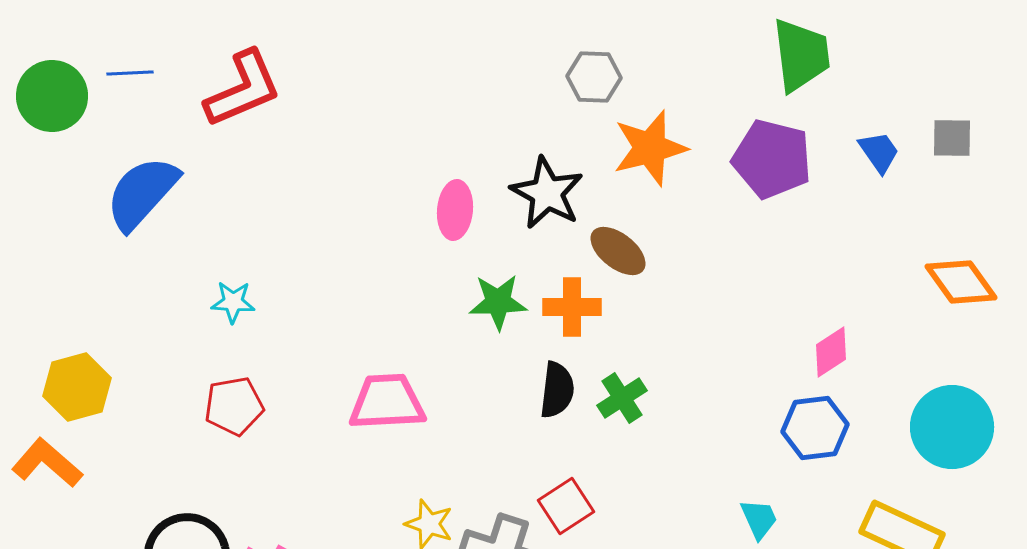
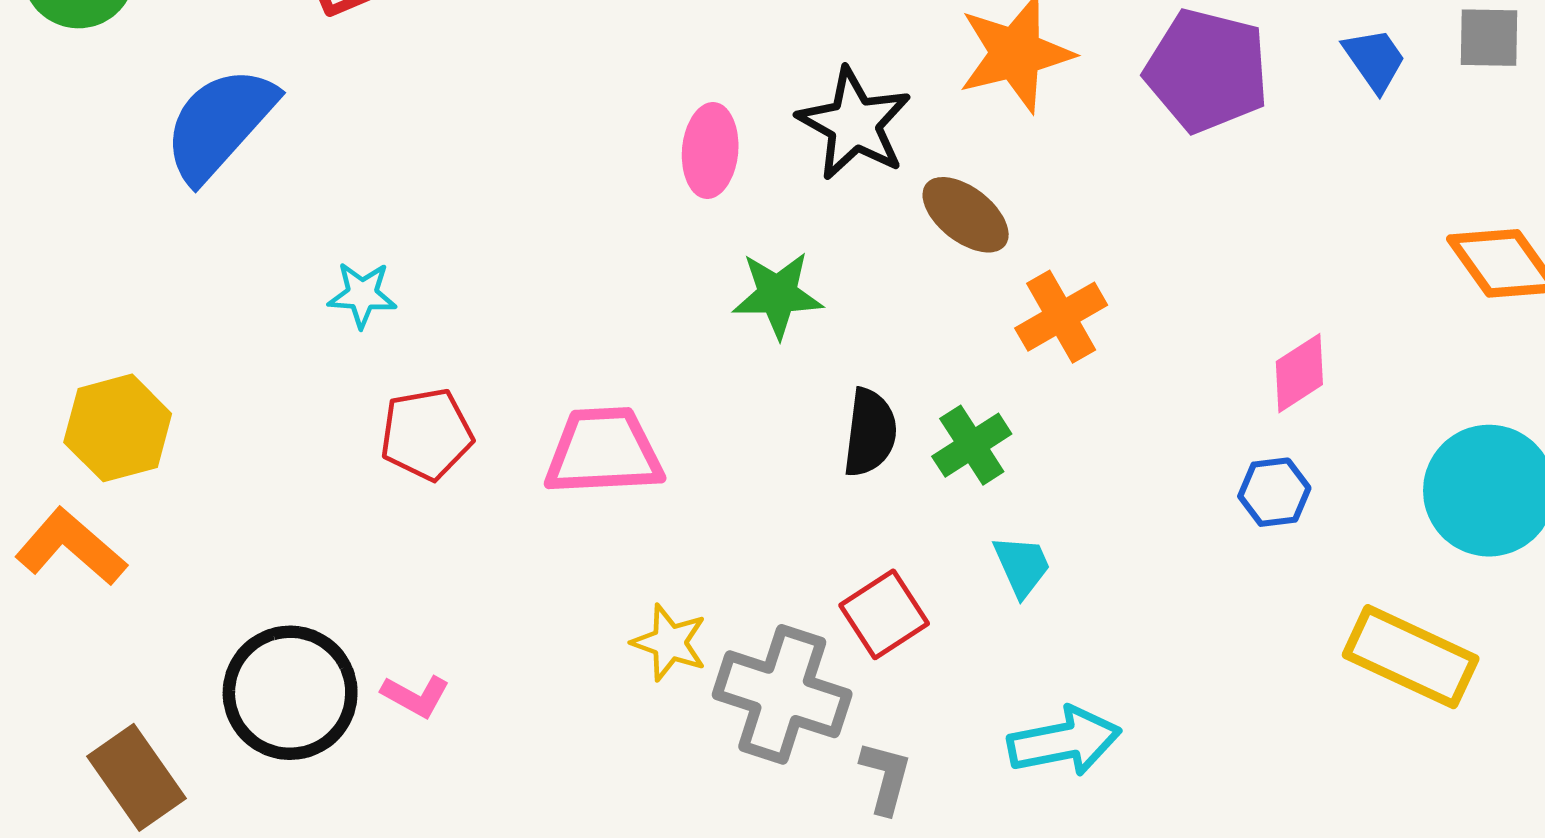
orange cross: (572, 307) -> (1061, 317), moved, turned -30
red pentagon: (234, 406) -> (426, 434), moved
blue hexagon: (815, 428) -> (1274, 492), size x0.7
cyan trapezoid: (759, 519) -> (1022, 566), moved

